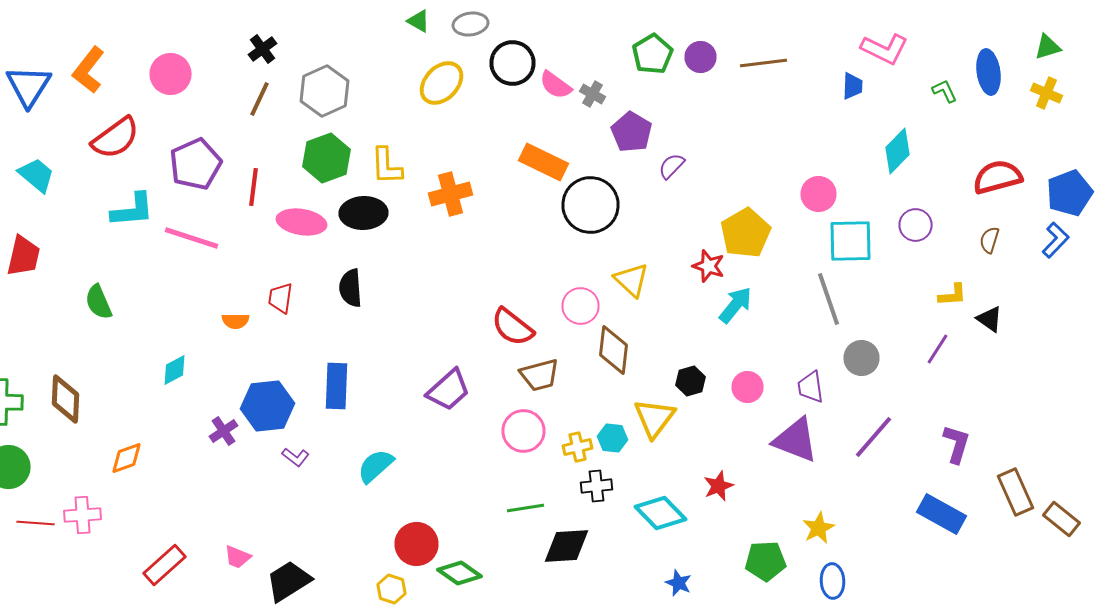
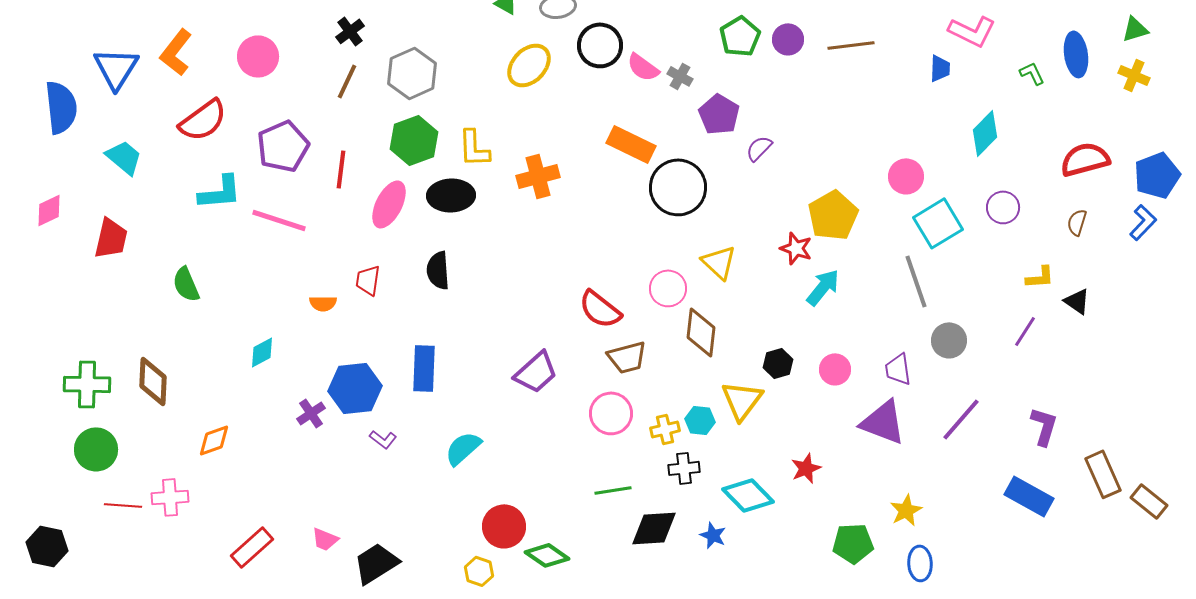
pink ellipse: (302, 222) -> (389, 204), turned -72
cyan square: (850, 241) -> (938, 223), turned -30
blue star: (678, 583) -> (713, 535), moved

